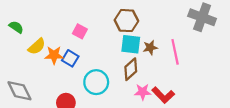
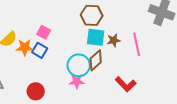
pink square: (80, 31) -> (44, 32), moved
cyan circle: (96, 82) -> (79, 65), moved
pink star: (143, 92) -> (77, 81), moved

